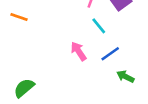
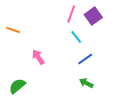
pink arrow: (79, 51) -> (38, 57), moved
green arrow: (125, 77) -> (86, 83), moved

